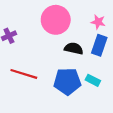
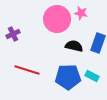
pink star: (98, 22) -> (81, 13), moved

